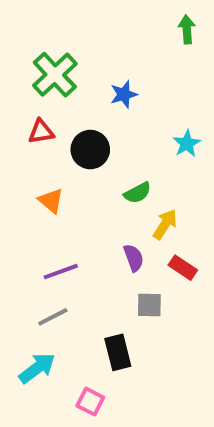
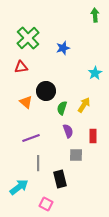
black circle: (90, 150) -> (46, 91), moved
green semicircle: (138, 193) -> (62, 108), moved, turned 136
yellow arrow: (165, 224) -> (84, 105), moved
red rectangle: (183, 268) -> (93, 136), turned 56
gray line: (53, 317) -> (38, 163), moved, turned -63

